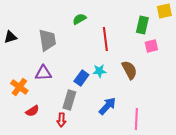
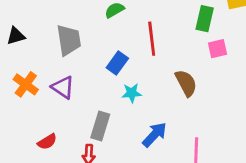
cyan star: (99, 71) -> (132, 93), moved
purple triangle: (43, 73) -> (63, 87), turned 36
blue rectangle: (81, 78) -> (117, 63), moved
orange cross: (19, 87) -> (26, 84), moved

